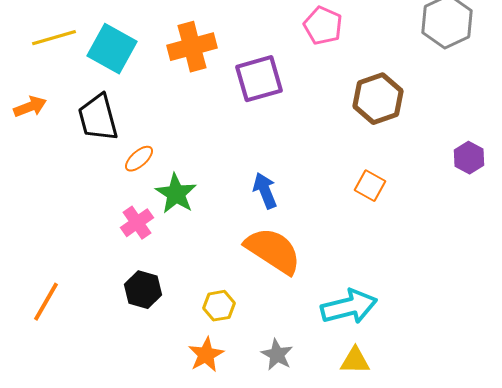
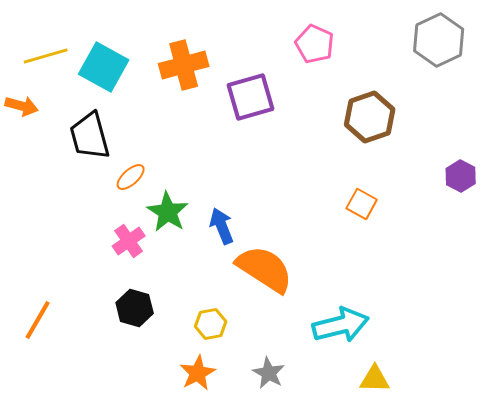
orange arrow: (30, 107) -> (22, 106), moved, turned 36
blue arrow: (265, 191) -> (222, 226), moved
yellow triangle: (355, 361) -> (375, 379), moved

